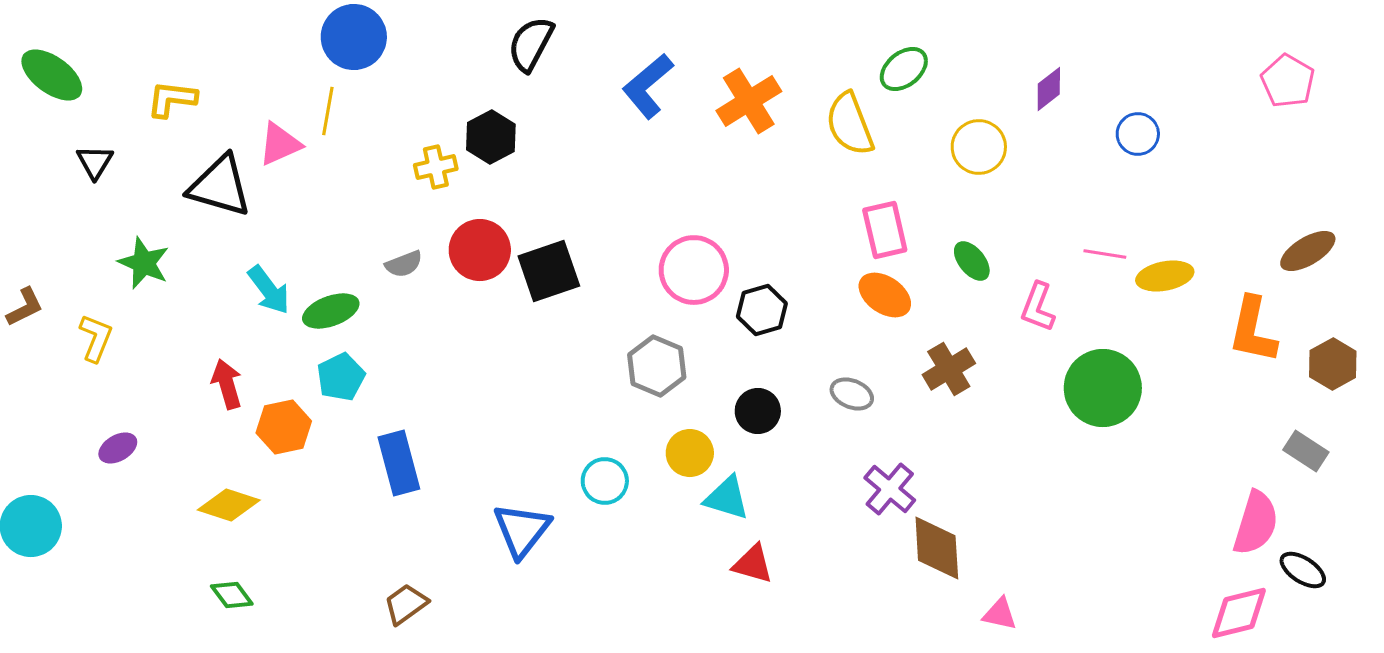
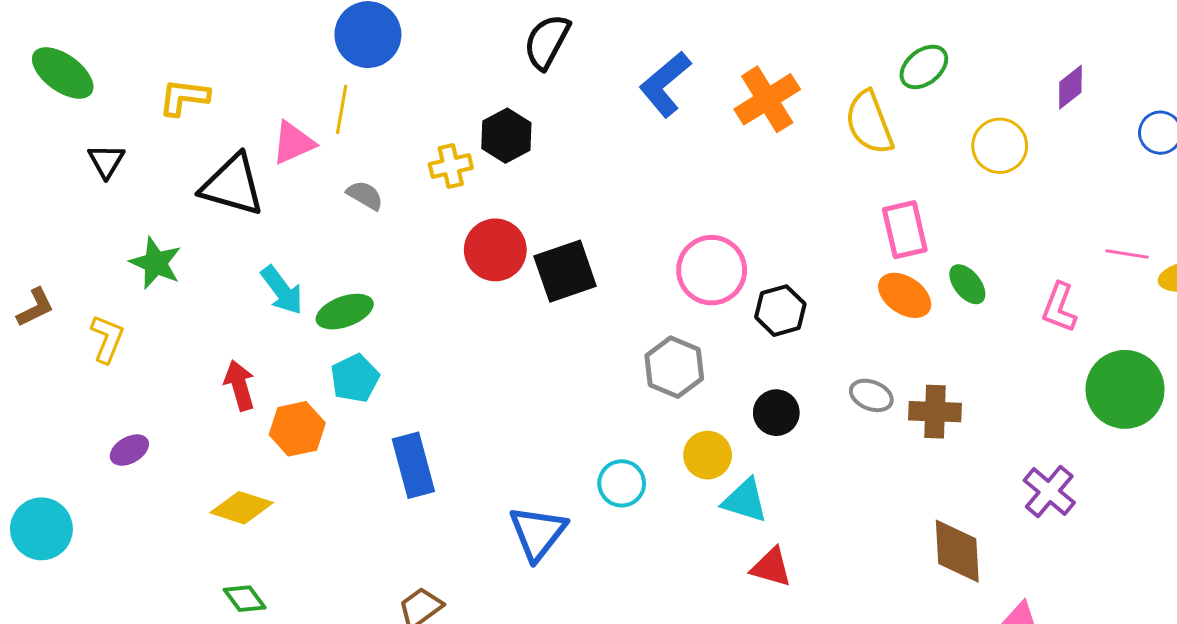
green ellipse: (972, 261) -> (967, 284), moved
gray semicircle: (404, 264) -> (365, 195), moved, turned -129
brown cross: (949, 369) -> (935, 412), moved, turned 33
purple cross: (890, 489) -> (1049, 491), moved

